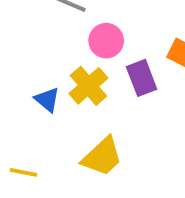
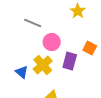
purple rectangle: (142, 78) -> (70, 61), turned 36

